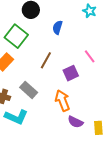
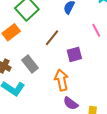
pink line: (90, 56) -> (96, 30), moved

